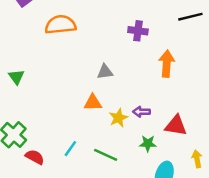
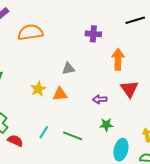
yellow star: (118, 118) -> (38, 89), moved
red triangle: (176, 125) -> (129, 89), moved, turned 48

